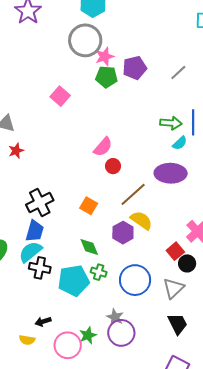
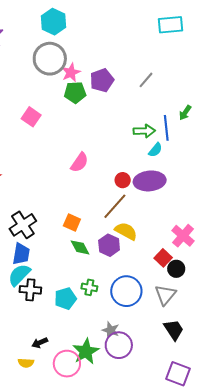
red circle: (113, 166) -> (123, 180), moved
green diamond: (89, 247) -> (80, 247), moved
cyan pentagon: (74, 281) -> (65, 299), size x0.7
green star: (88, 335) -> (86, 351), size x1.5

